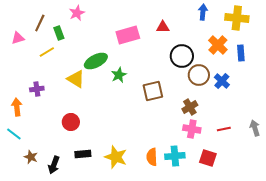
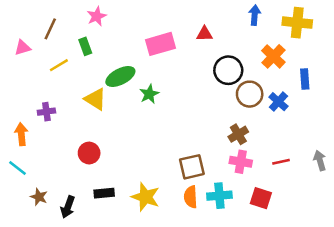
green rectangle: (59, 33) -> (85, 46), moved
blue rectangle: (241, 53) -> (305, 79), moved
brown square: (153, 91) -> (192, 167), moved

